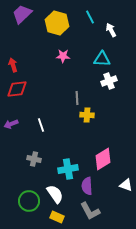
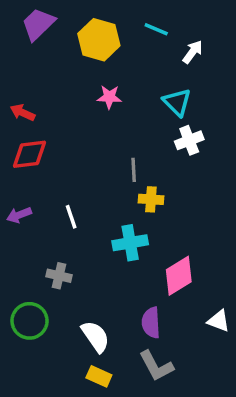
cyan line: (90, 17) -> (156, 29), turned -40
white arrow: (111, 30) -> (193, 52), turned 64
cyan triangle: (102, 59) -> (177, 102), turned 42
red arrow: (13, 65) -> (23, 113), turned -48
cyan cross: (68, 169) -> (130, 243), moved
green circle: (29, 201) -> (29, 321), moved

